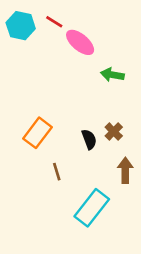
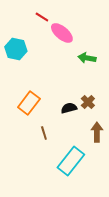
cyan hexagon: (21, 26) -> (16, 49), moved
black semicircle: (89, 139) -> (69, 108), turned -84

